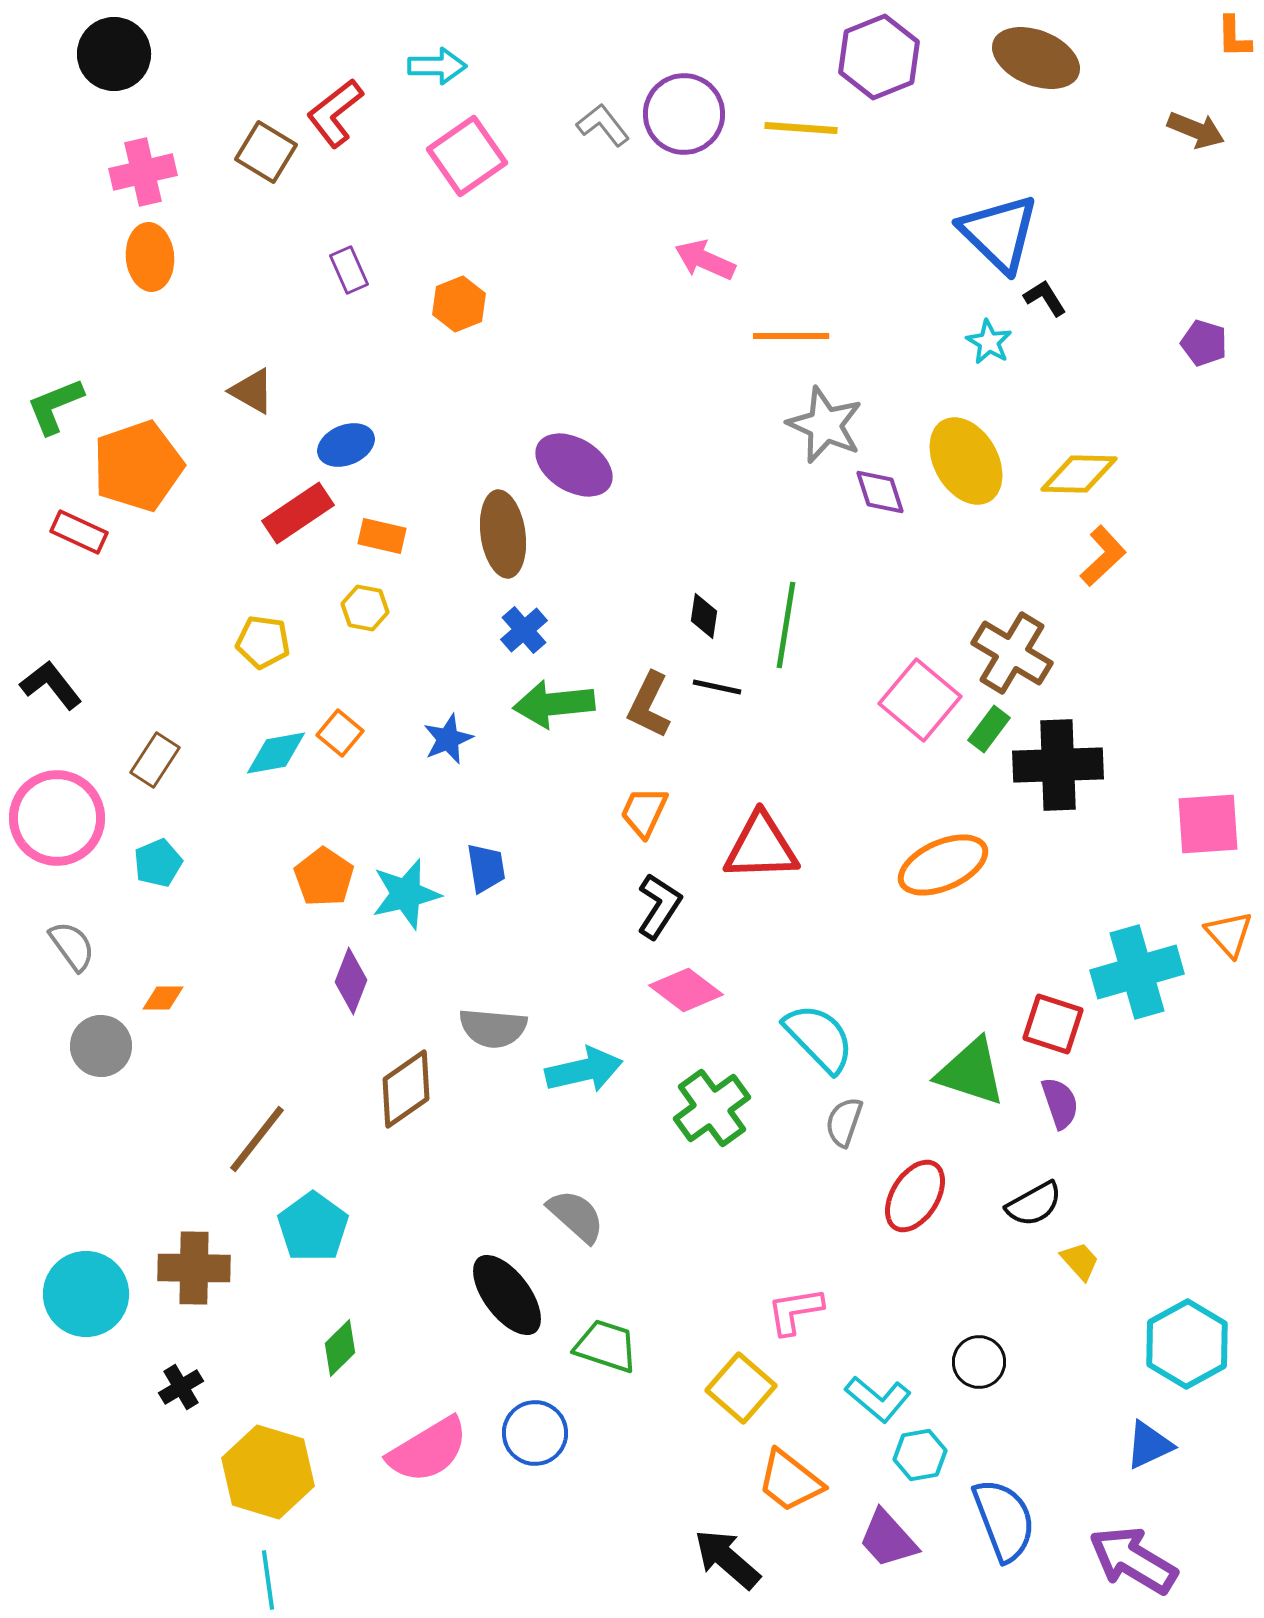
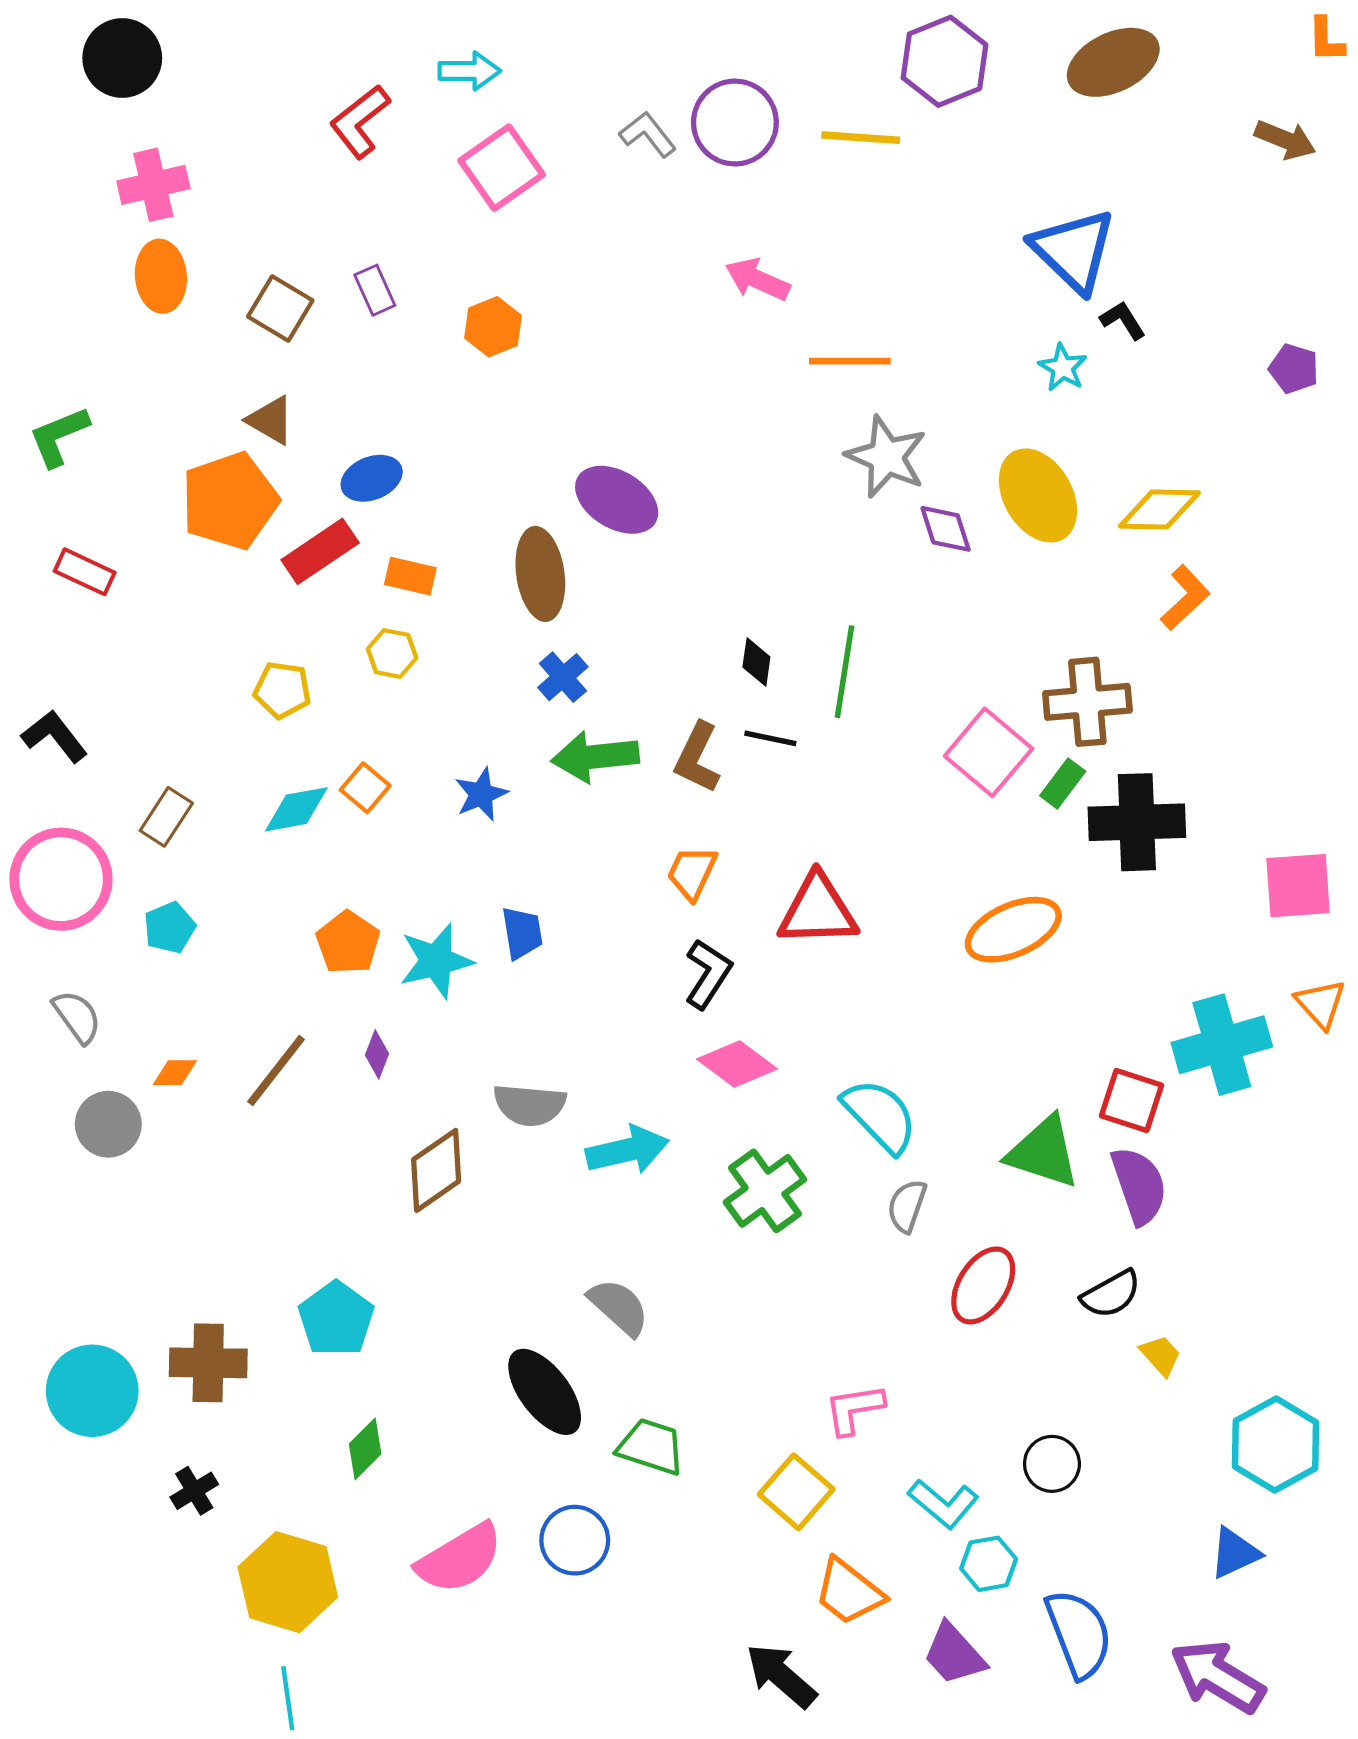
brown ellipse: (1036, 58) -> (1113, 62), turned -48
brown square: (266, 152) -> (280, 308), moved
orange pentagon: (138, 466) -> (230, 501), moved
brown cross: (1012, 653) -> (1087, 702), turned -36
purple diamond: (351, 981) -> (377, 1054), size x0.7
purple semicircle: (1060, 1103) -> (1139, 1185), size x1.4
brown line: (257, 1139) -> (276, 1070), moved

